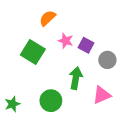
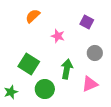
orange semicircle: (47, 18) -> (33, 16), moved
purple square: (86, 45) -> (87, 22), moved
green square: (33, 52) -> (29, 64), moved

